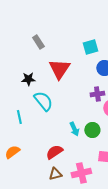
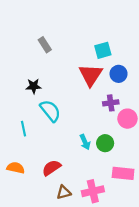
red triangle: (59, 69) -> (91, 75), moved
orange semicircle: (12, 152) -> (16, 168), turned 49
red semicircle: (54, 152) -> (51, 168), moved

